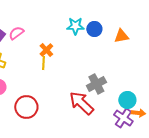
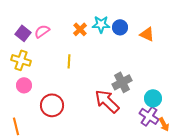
orange triangle: (121, 36) -> (147, 34), turned 35
orange cross: (46, 50) -> (80, 29), moved
orange arrow: (138, 113) -> (164, 124), moved, turned 56

